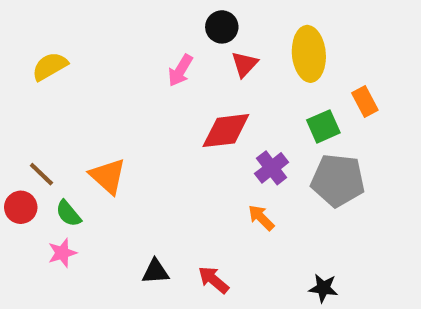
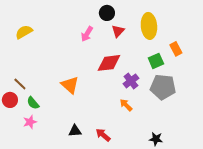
orange triangle: (108, 176) -> (70, 85), moved

